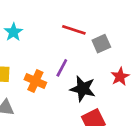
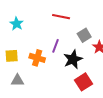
gray square: (101, 44) -> (84, 35), moved
black star: (83, 89) -> (73, 59), turned -30

